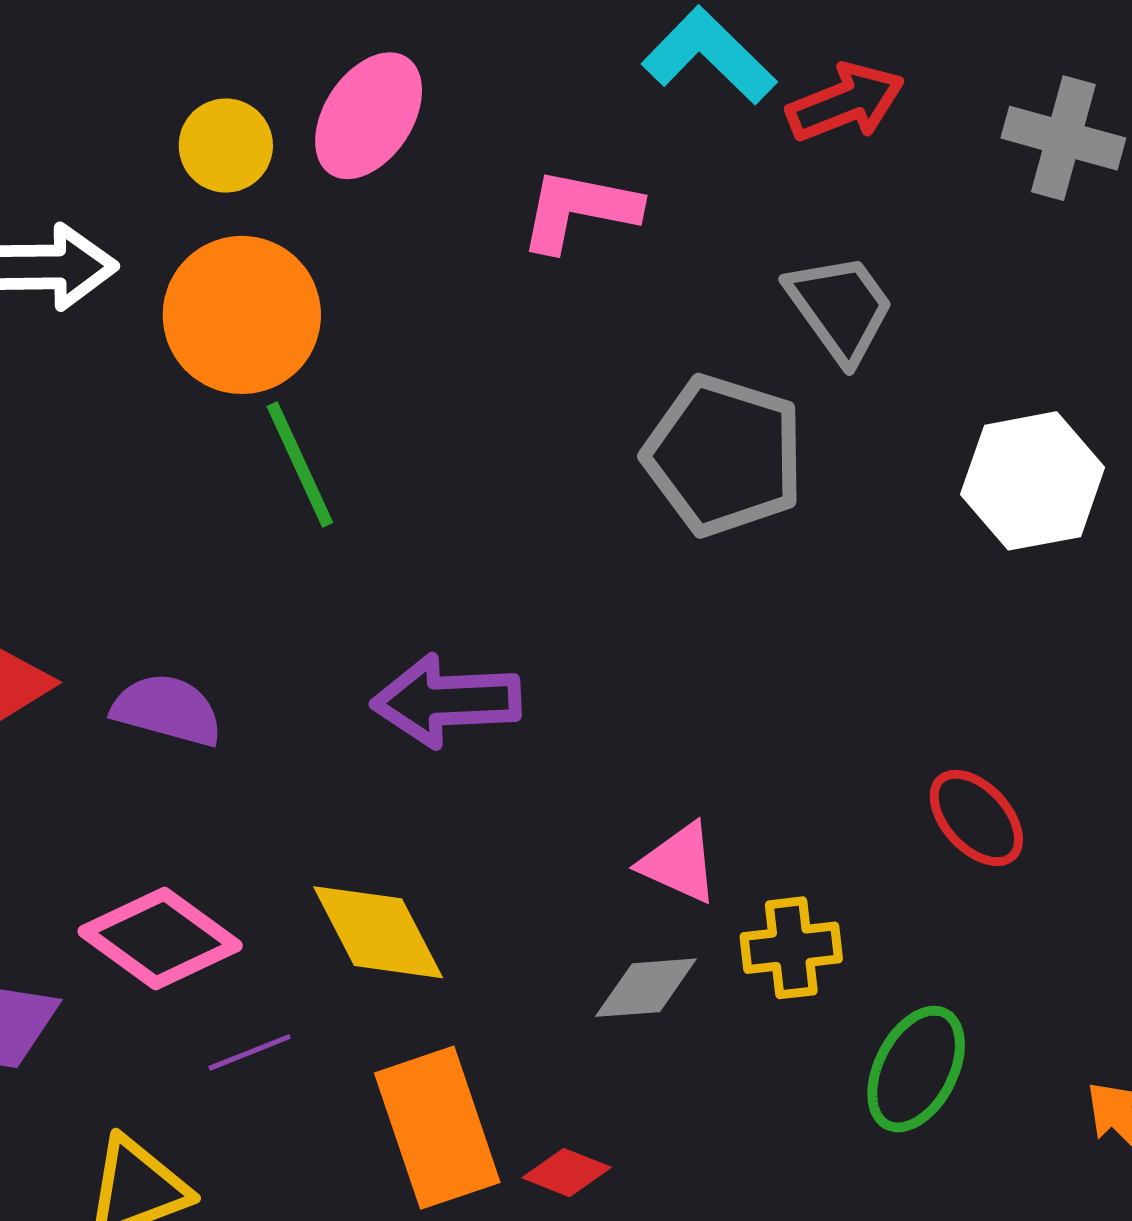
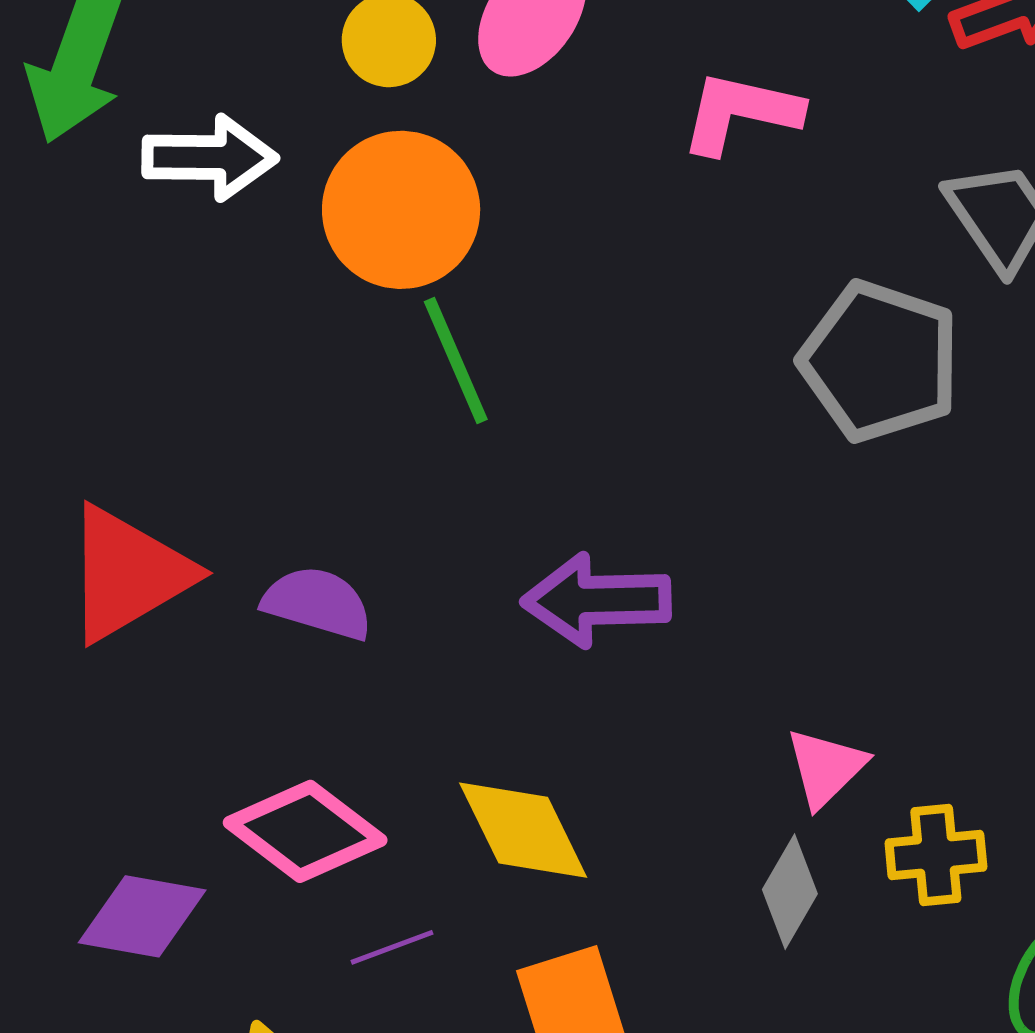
pink triangle: (679, 863) -> (826, 768), turned 50
gray diamond: (646, 988) -> (790, 892), turned -57

